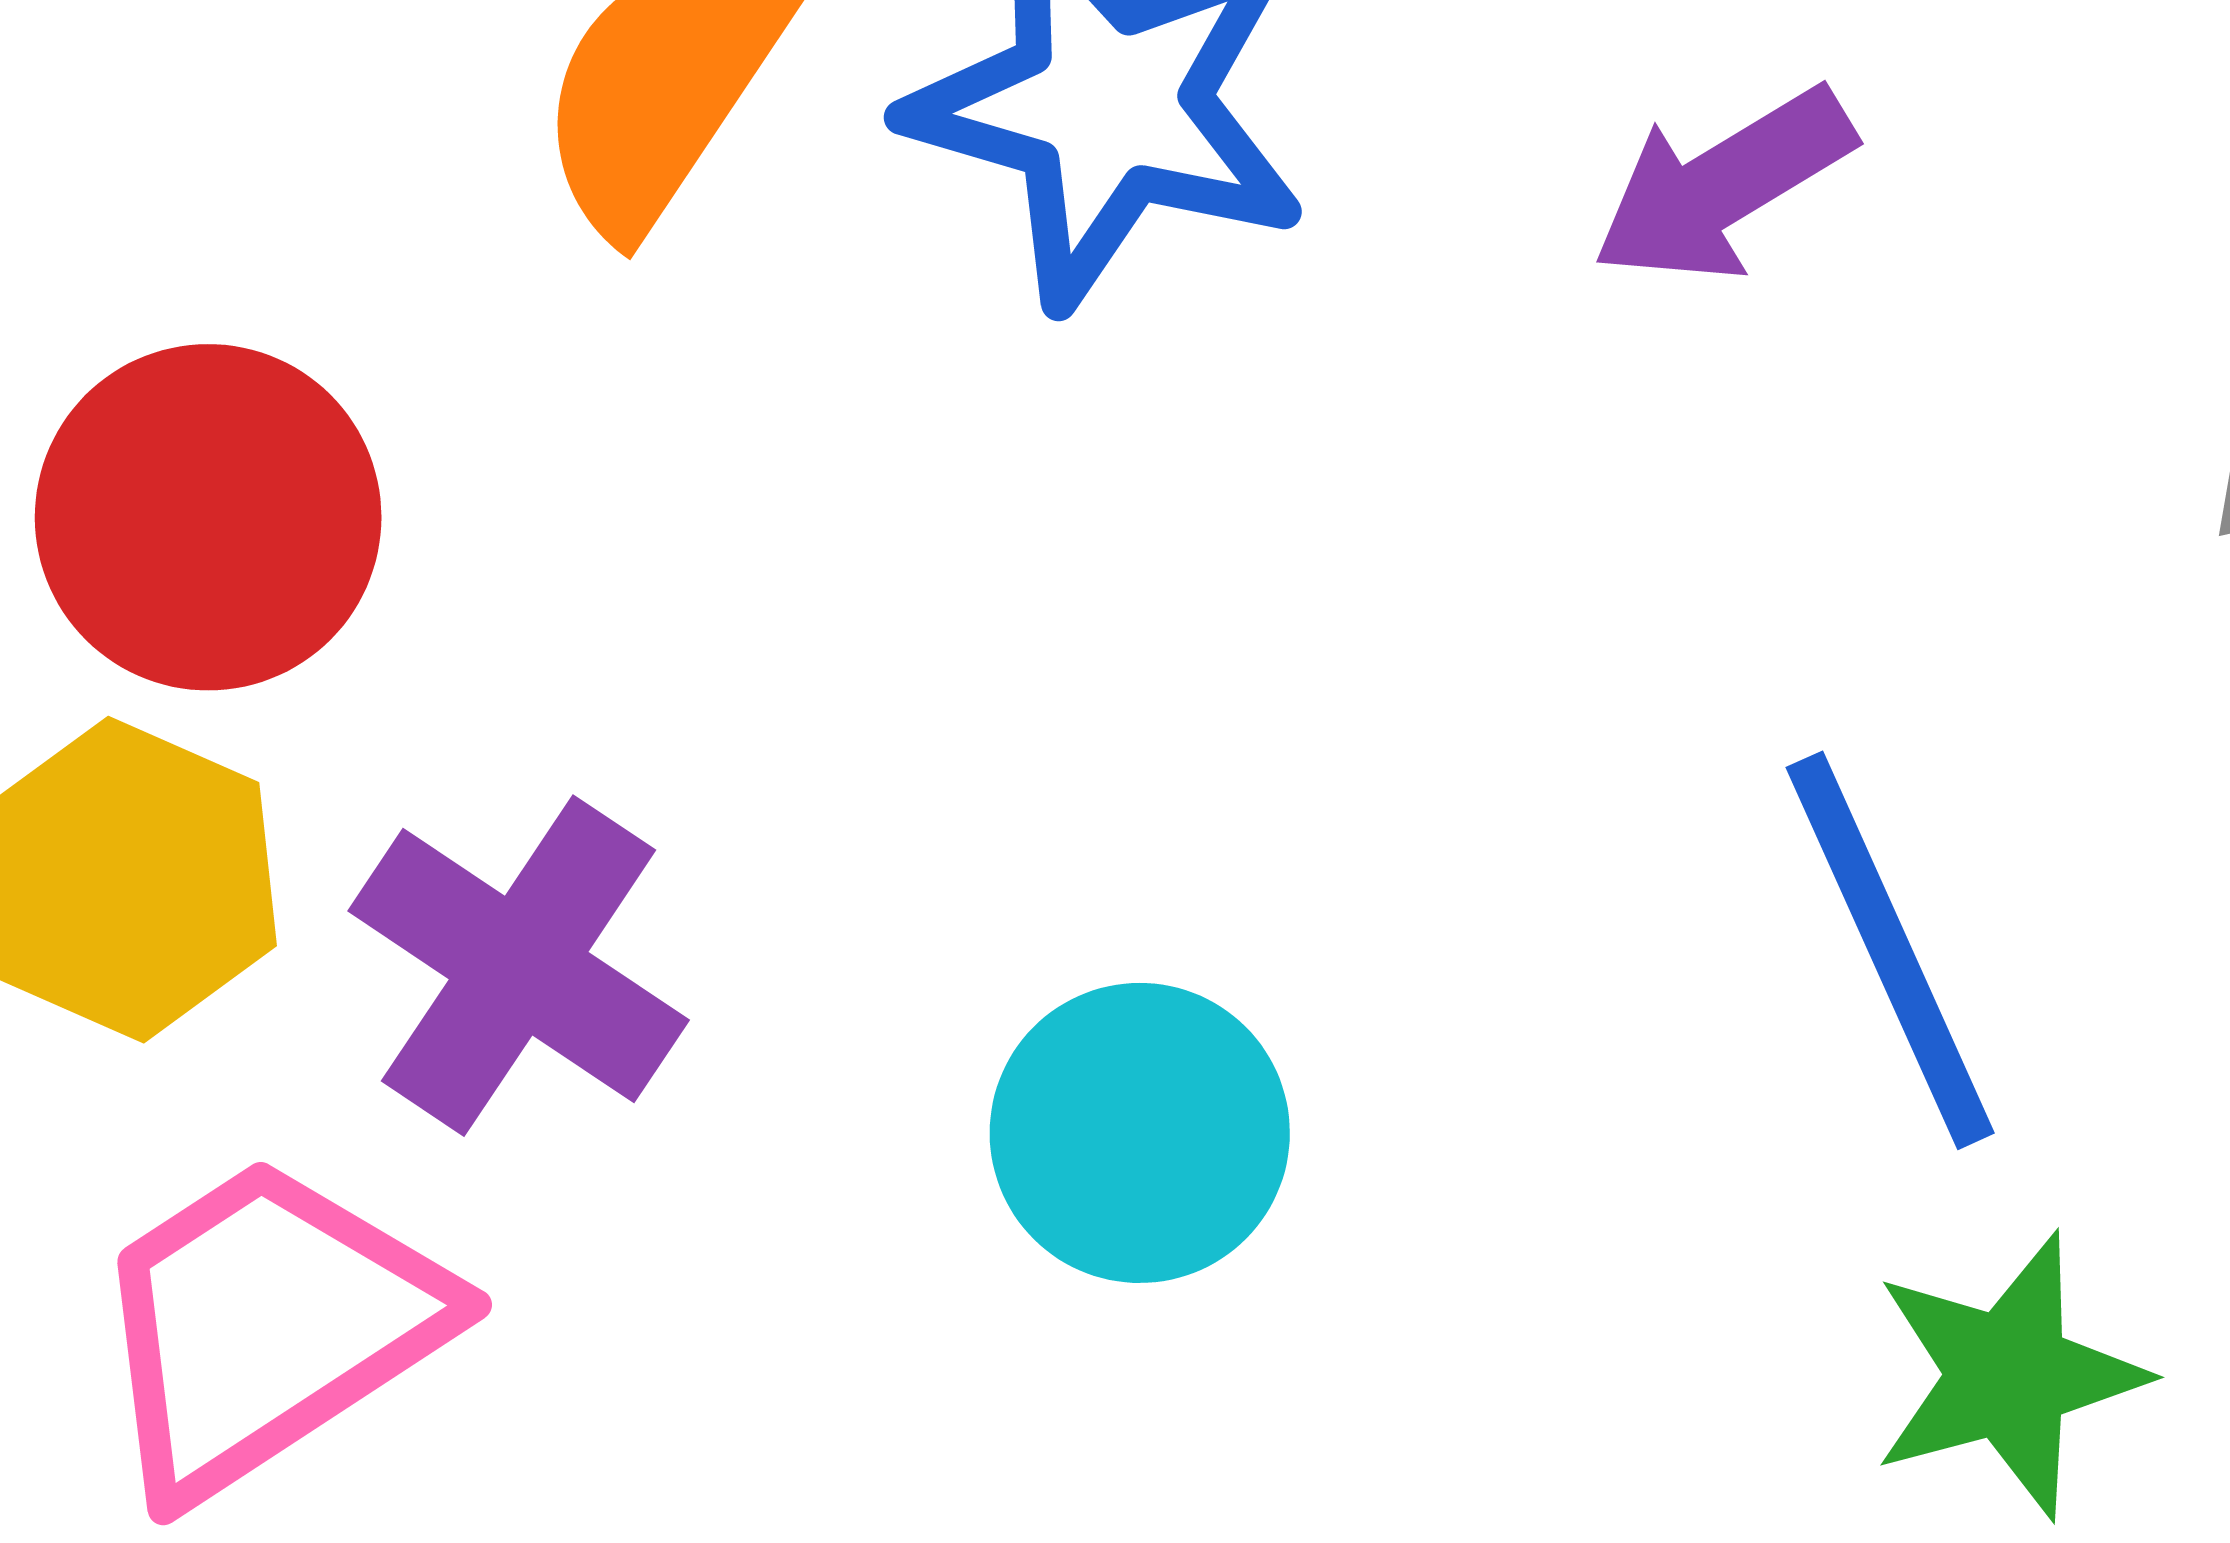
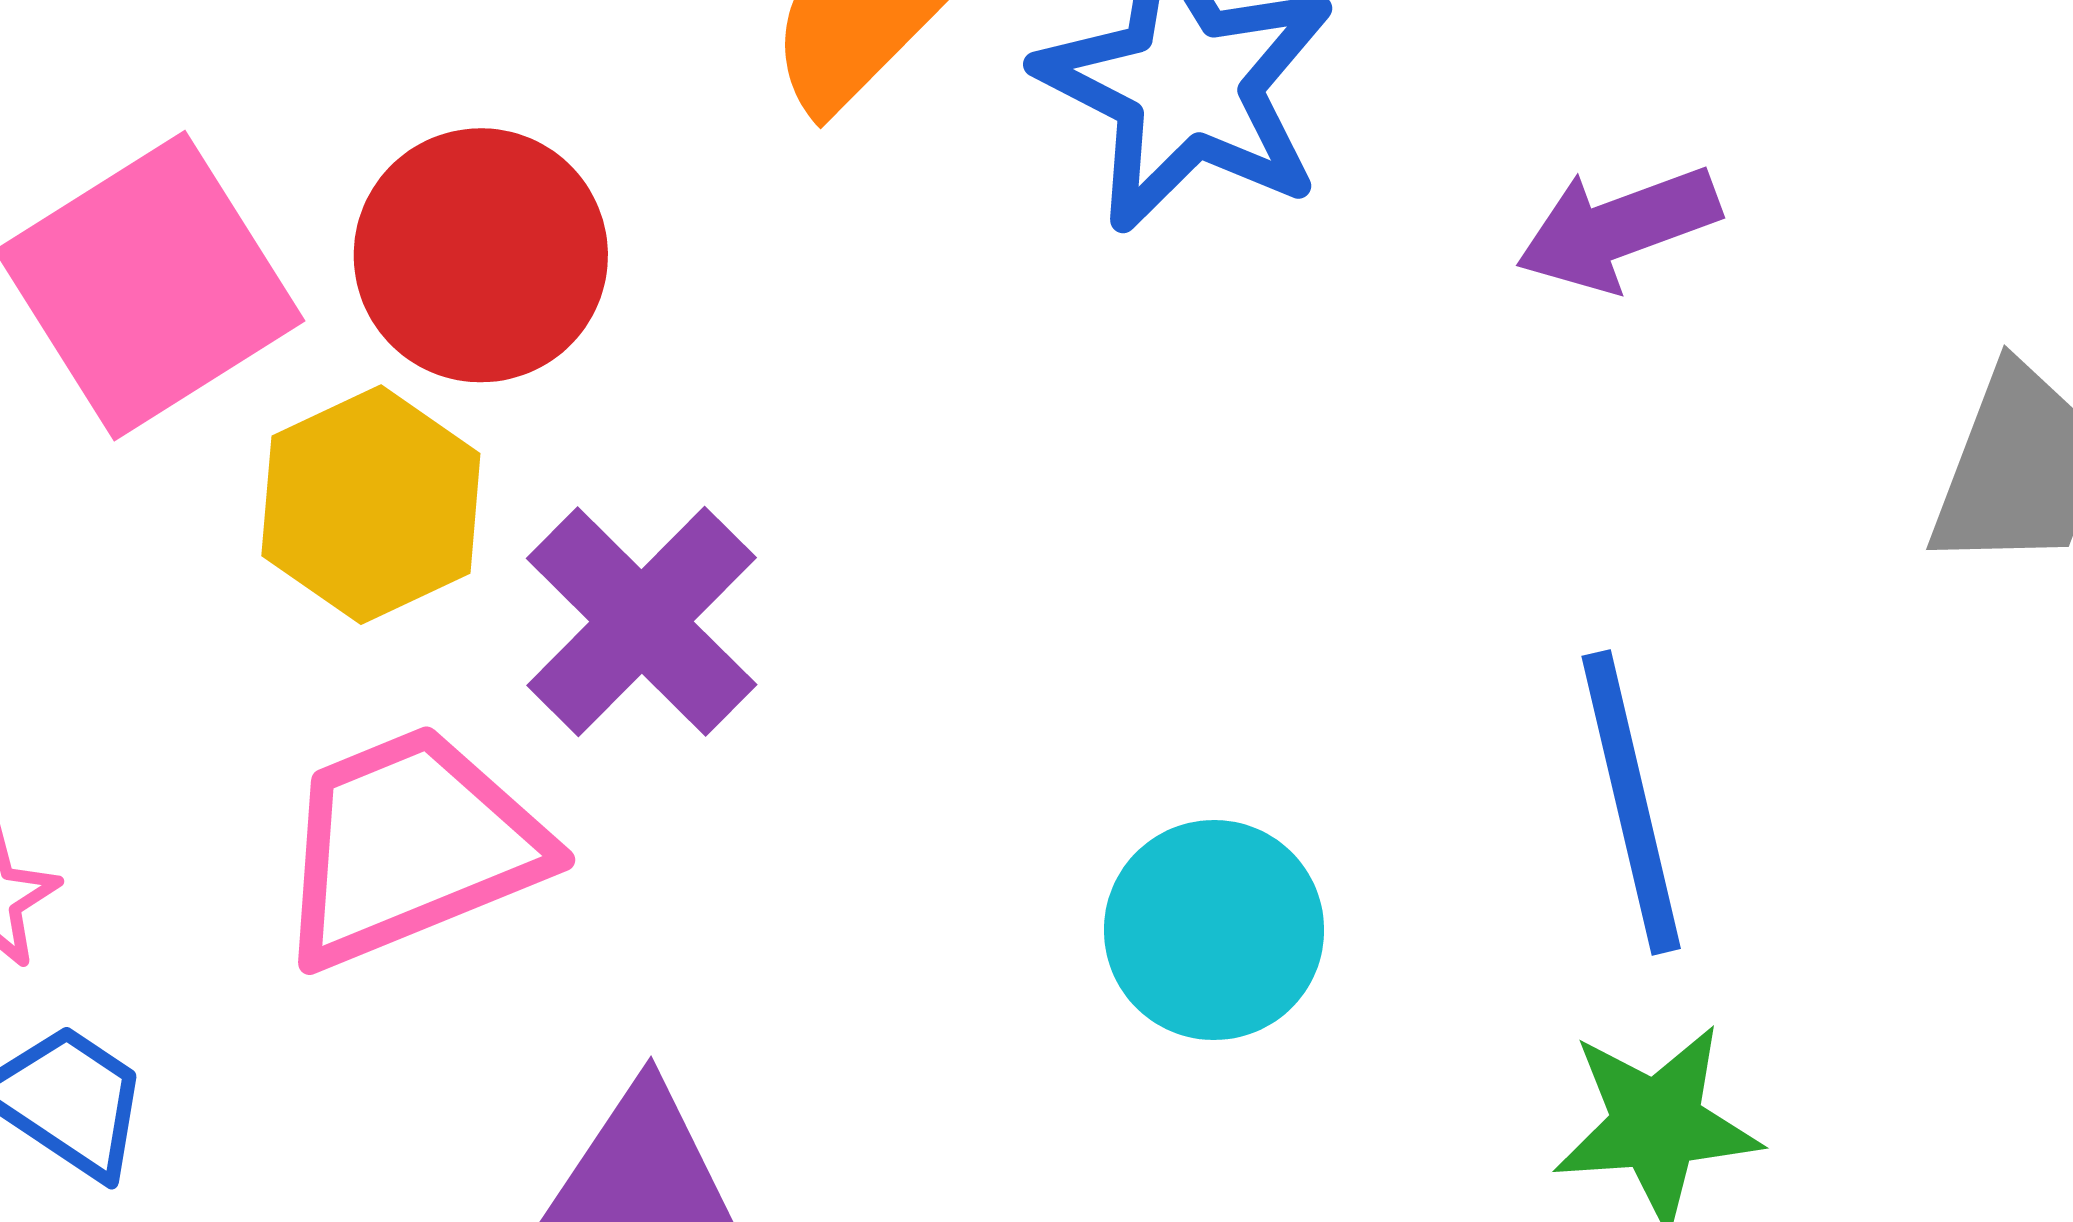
cyan circle: (1140, 1133) -> (1214, 930), moved

